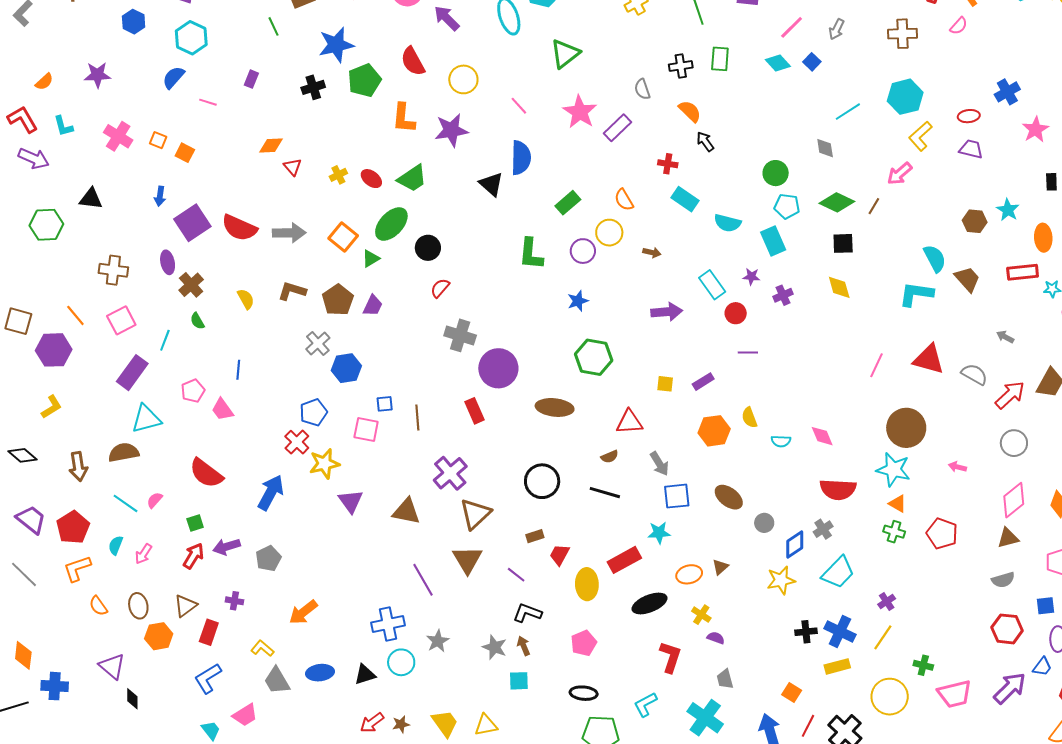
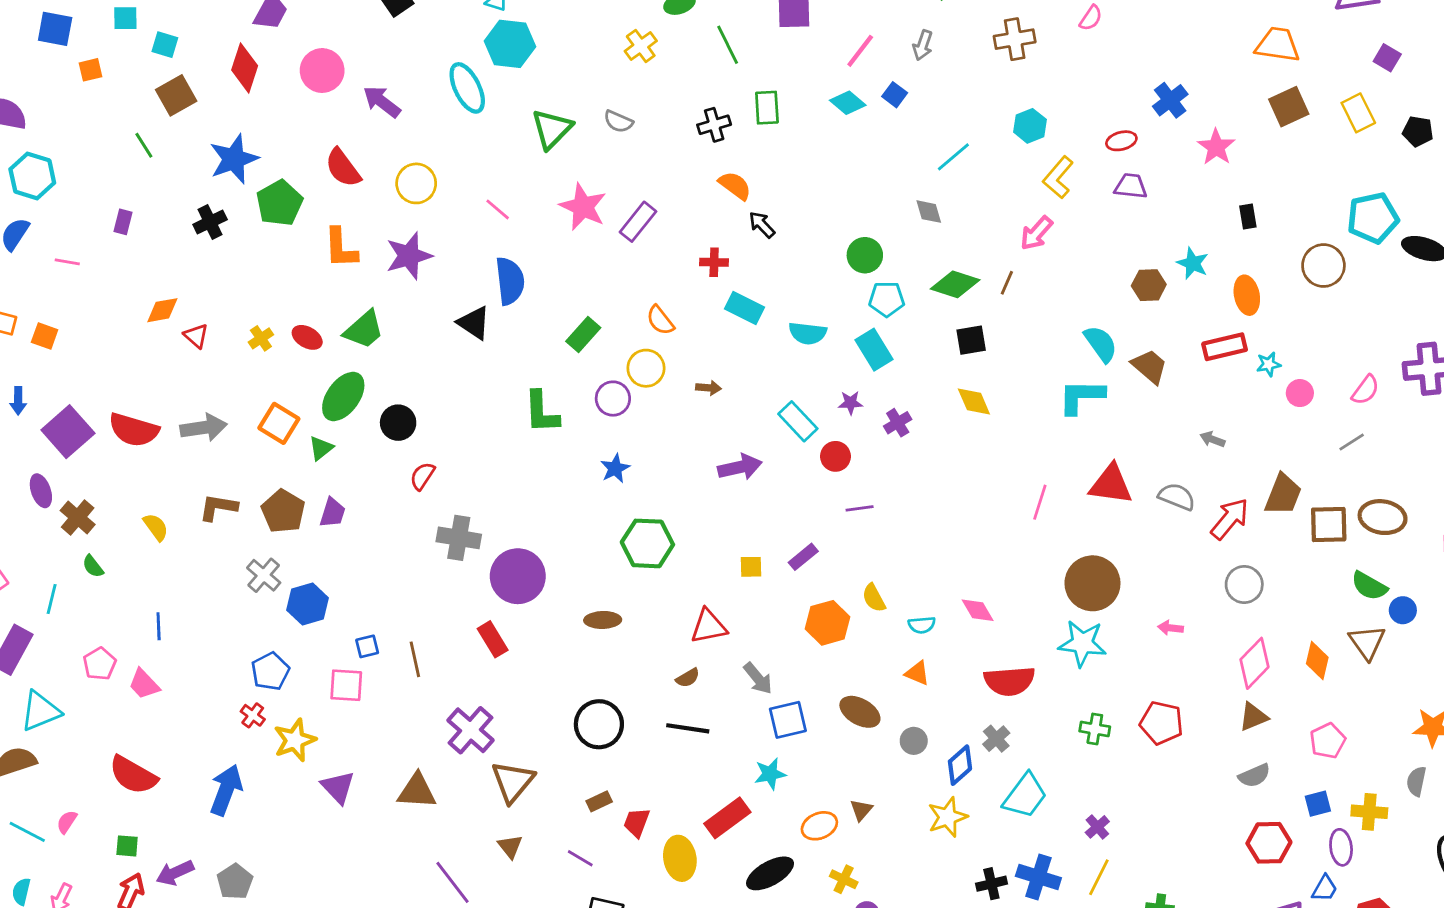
gray semicircle: (642, 89) -> (618, 121), moved, turned -40
cyan hexagon: (905, 97) -> (1030, 126), size x0.7
brown ellipse: (555, 407) -> (603, 620), size x0.7
red cross: (297, 442) -> (253, 715), size x0.7
orange triangle: (898, 504) -> (917, 673), moved
green square: (195, 523) -> (127, 846), turned 30
brown triangle: (467, 560) -> (510, 846), size x0.6

